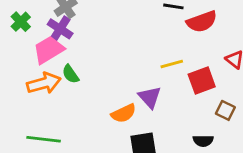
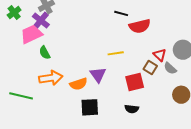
red square: (202, 81) -> (135, 82), moved
orange arrow: (44, 83) -> (51, 78), moved
brown square: (225, 110) -> (150, 68), moved

